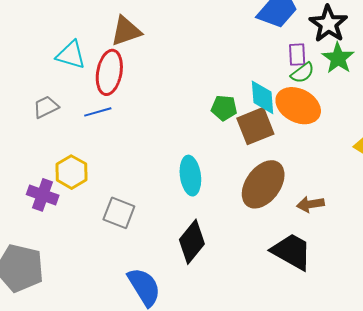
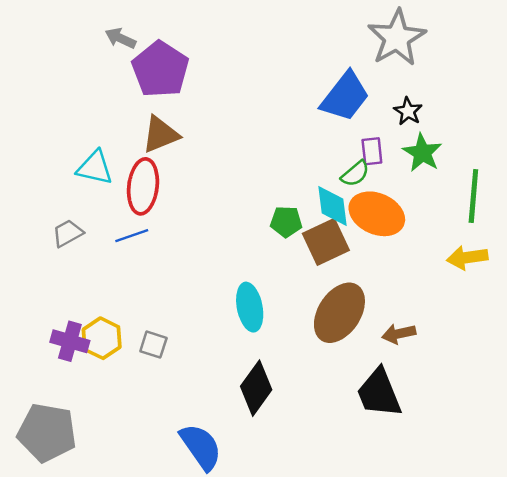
black star: (328, 24) -> (408, 111), size x0.6
green semicircle: (302, 73) -> (355, 174), moved
yellow hexagon: (71, 172) -> (102, 338), moved
gray square: (119, 213) -> (153, 345), moved, size x0.7
black trapezoid: (292, 252) -> (379, 393), turned -138

